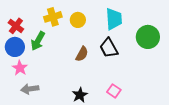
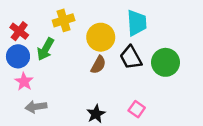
yellow circle: (78, 20) -> (101, 37), moved, size x1.5
green circle: (148, 37) -> (165, 62), moved

